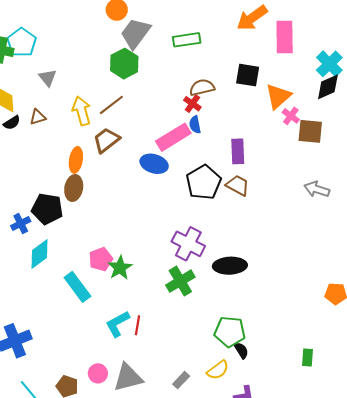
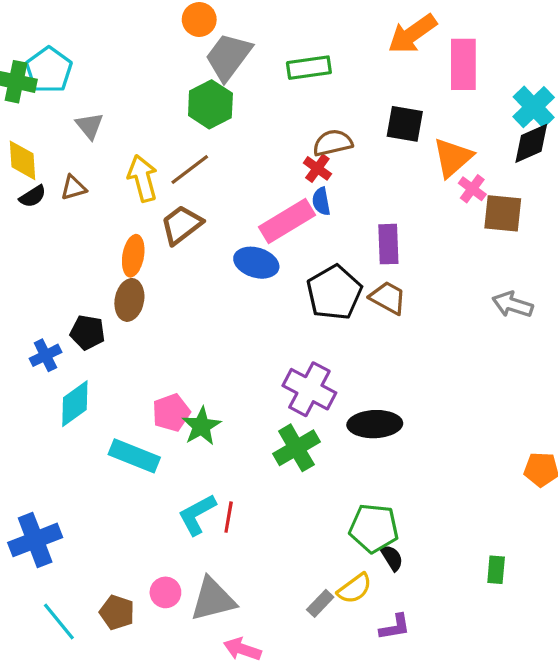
black pentagon: (47, 209) -> (88, 332), size x0.7
cyan rectangle: (77, 287) -> (134, 456), turned -32
gray rectangle: (181, 380) -> (320, 603), moved

